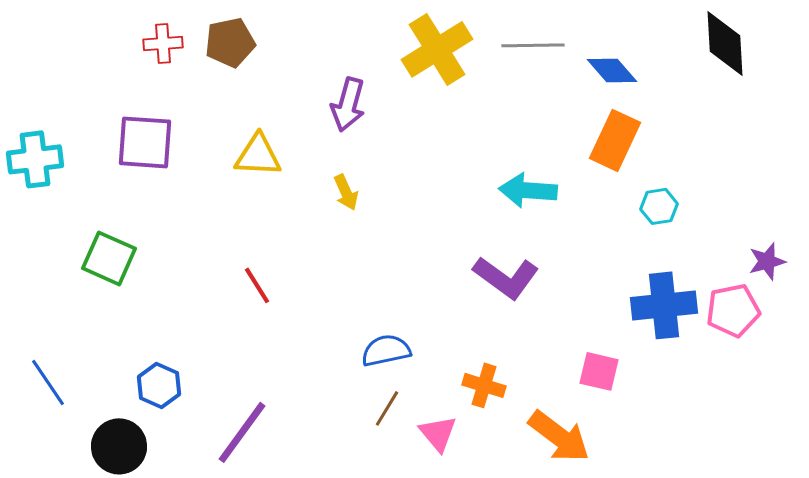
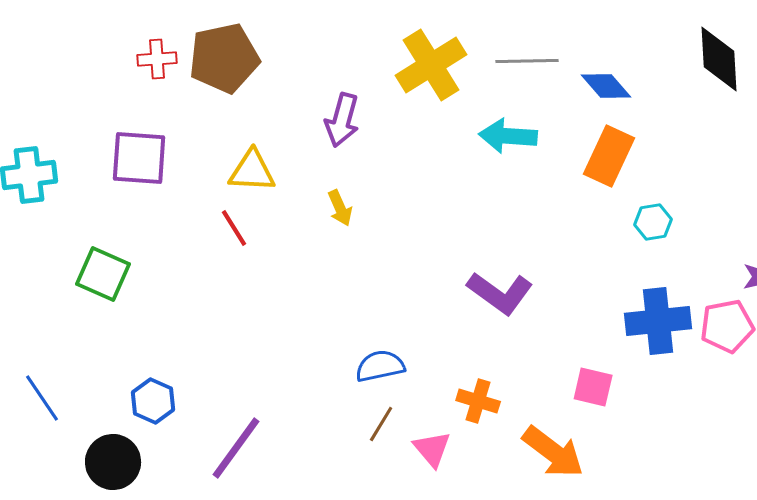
brown pentagon: (230, 42) -> (224, 58), size x1.4
cyan arrow: (528, 190) -> (508, 136), moved
red line: (257, 285) -> (234, 228), moved

